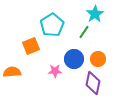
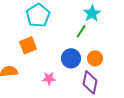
cyan pentagon: (52, 25) -> (38, 15), moved
pink star: (55, 71) -> (49, 78), moved

